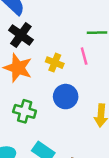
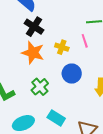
green cross: (25, 111) -> (40, 87), turned 36

